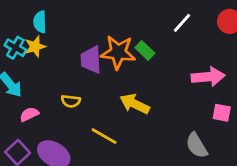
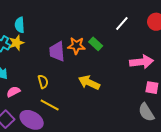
orange star: (118, 52) -> (76, 46), size x0.7
yellow semicircle: (71, 101) -> (43, 82), turned -112
yellow line: (104, 136) -> (50, 105), moved
gray semicircle: (197, 145) -> (146, 112), moved

